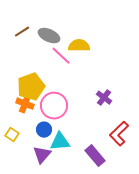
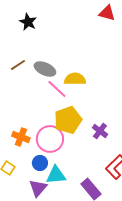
yellow pentagon: (31, 87) -> (68, 120), moved

